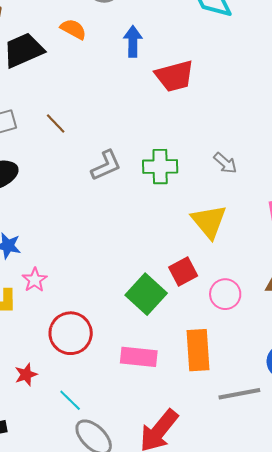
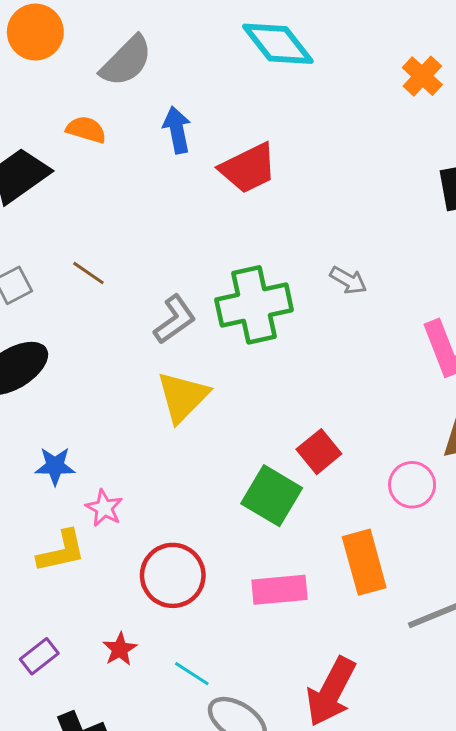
green cross: (160, 167) -> (254, 305), size x1.4
yellow triangle: (209, 221) -> (183, 397), moved, turned 36
pink circle: (225, 294) -> (412, 485), moved

